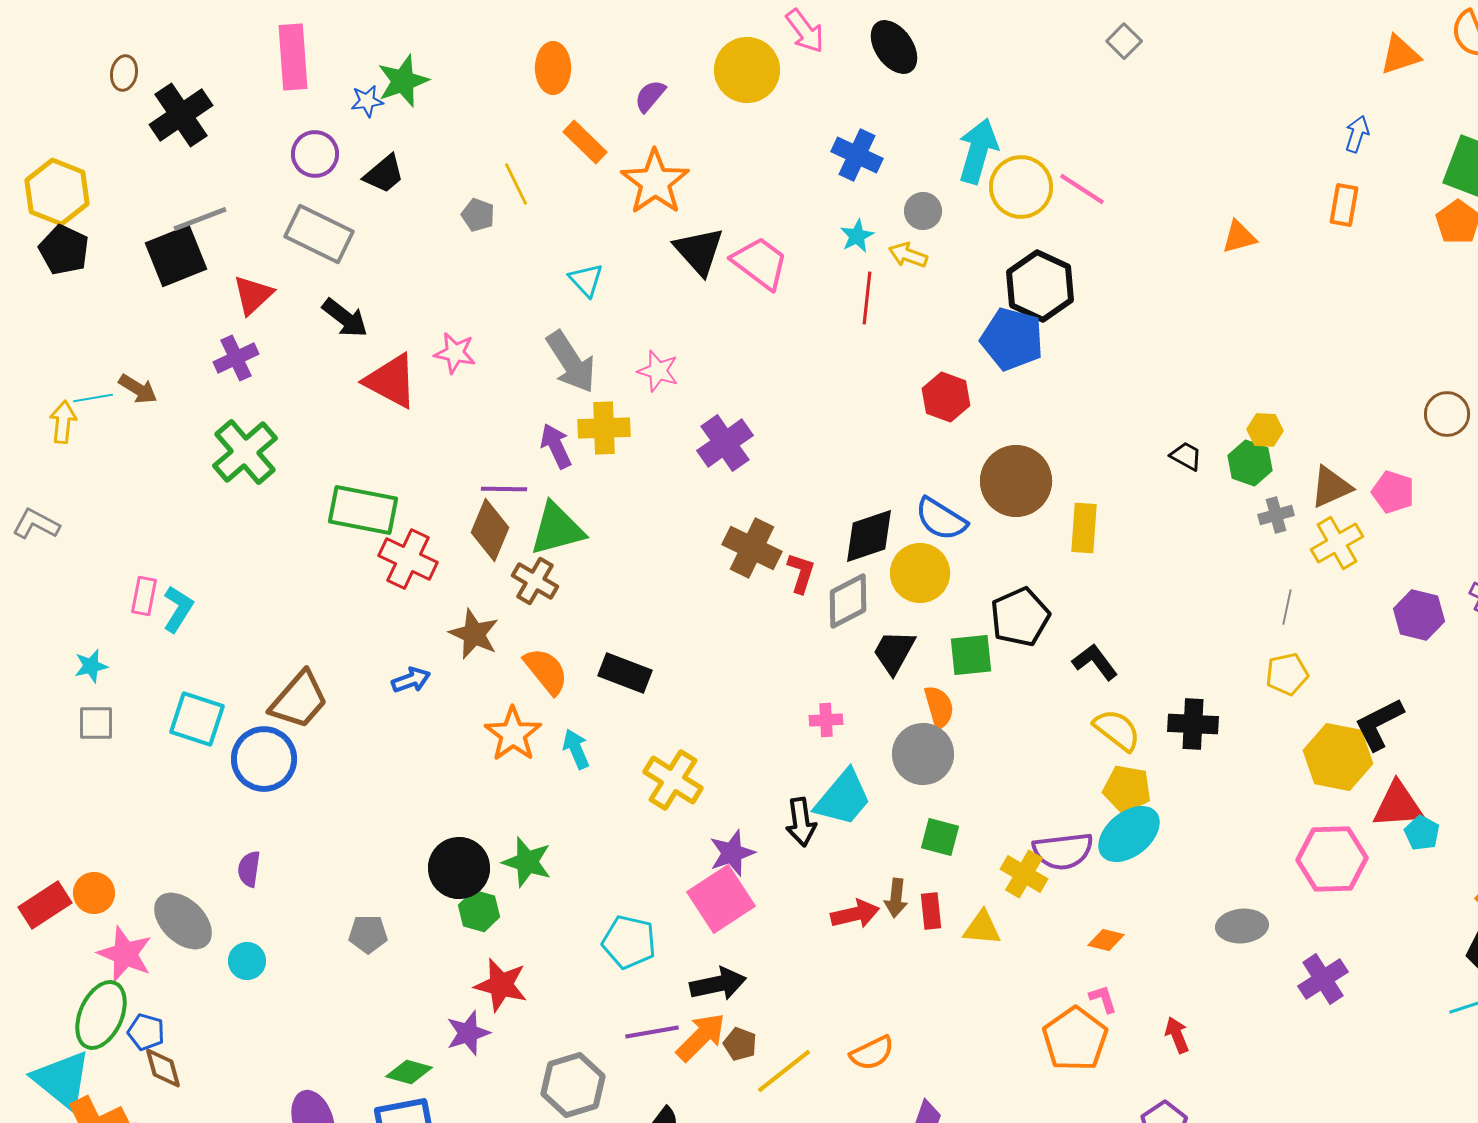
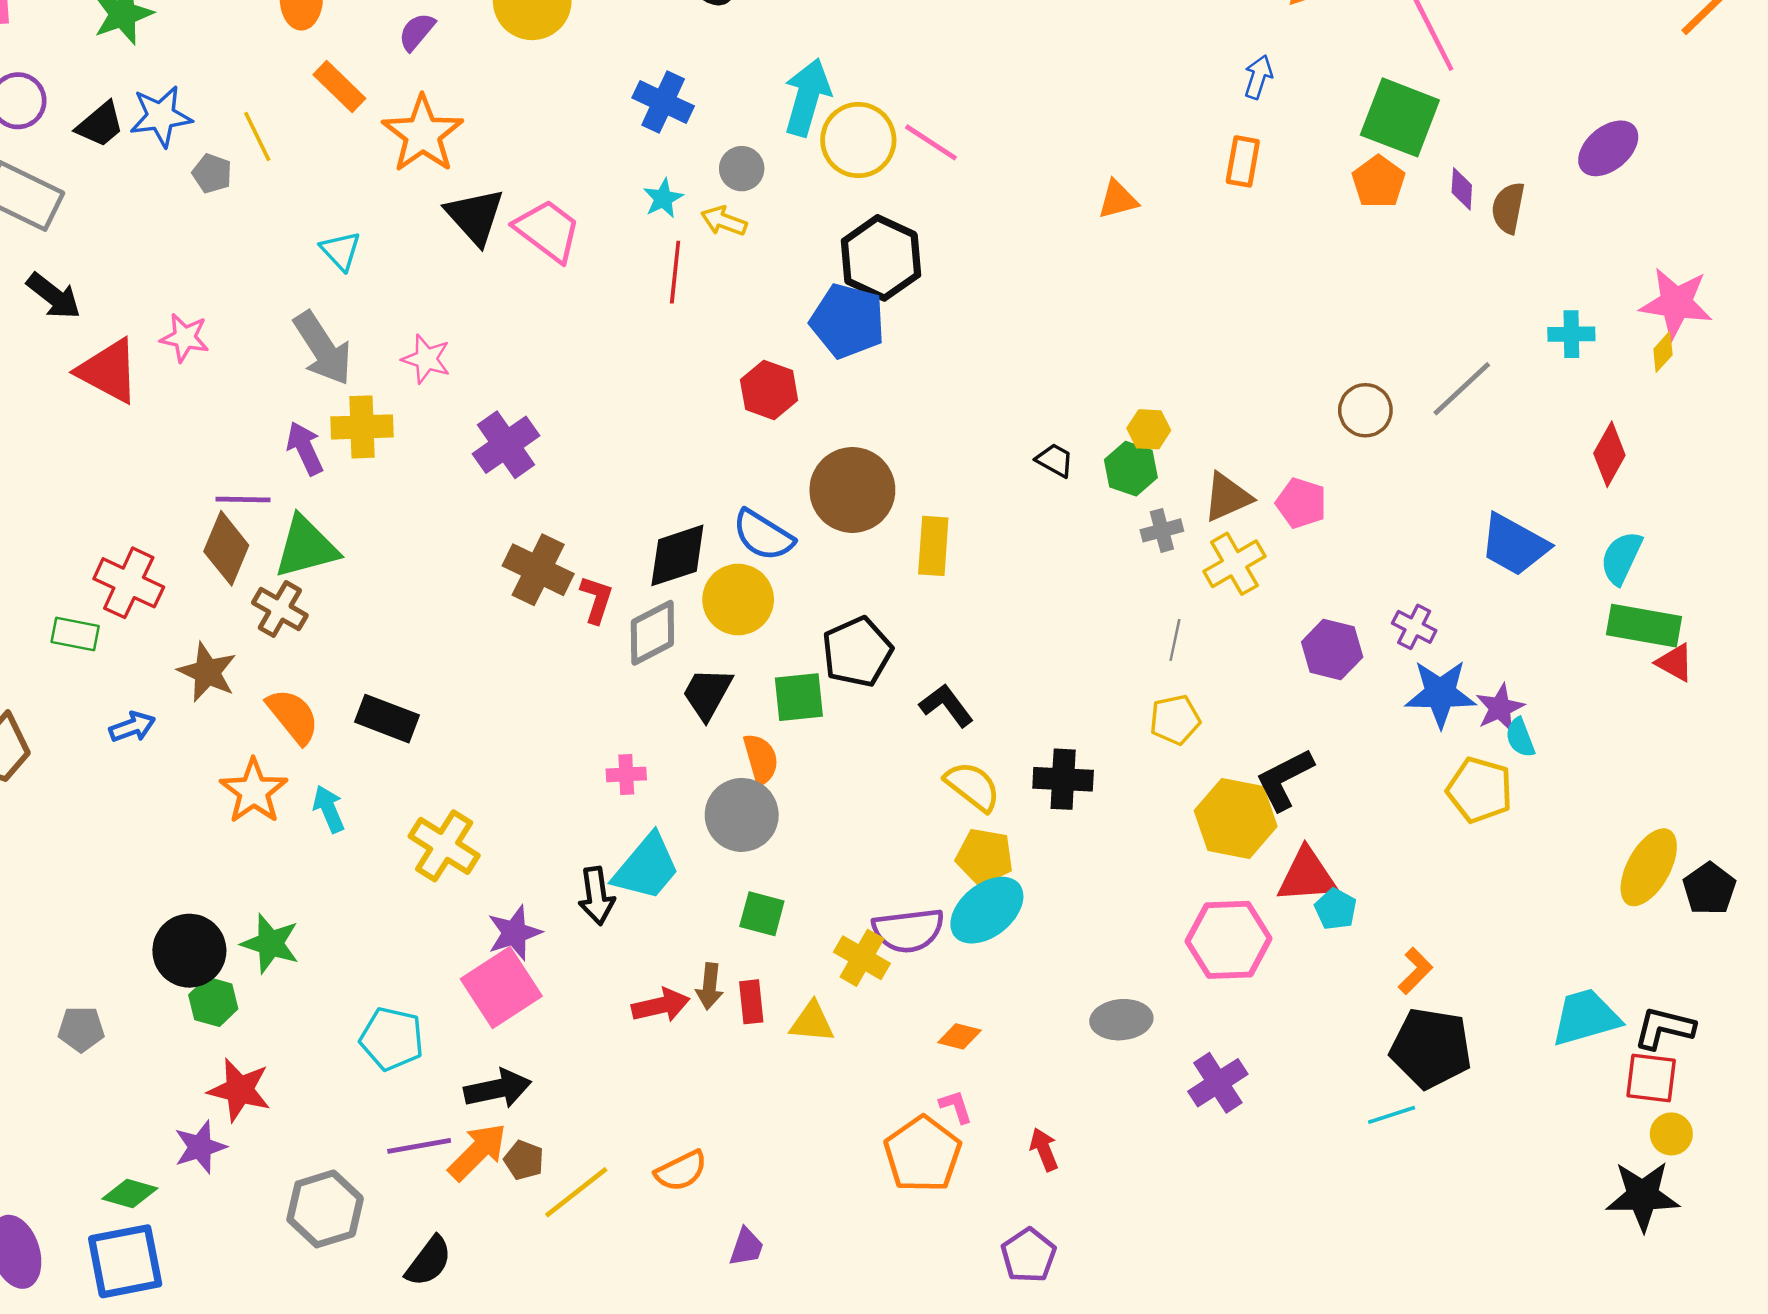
blue star: (367, 101) -> (161, 116), moved, size x1.6
green rectangle: (363, 510) -> (75, 634), moved, size x0.6

